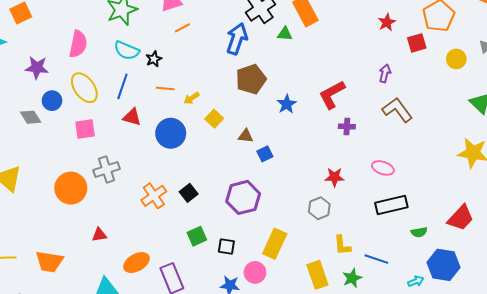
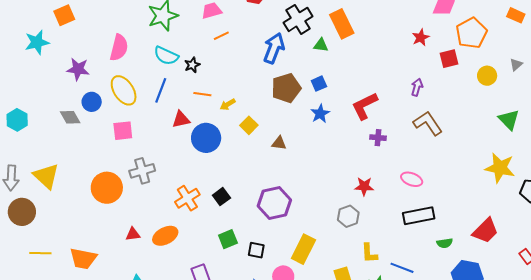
red triangle: (132, 117) -> (181, 119), moved, turned -30
blue square: (265, 154) -> (319, 84), moved
orange ellipse: (136, 263) -> (165, 236), moved

